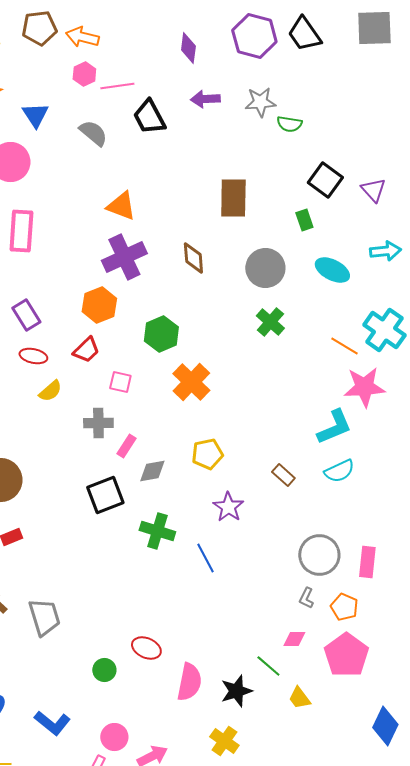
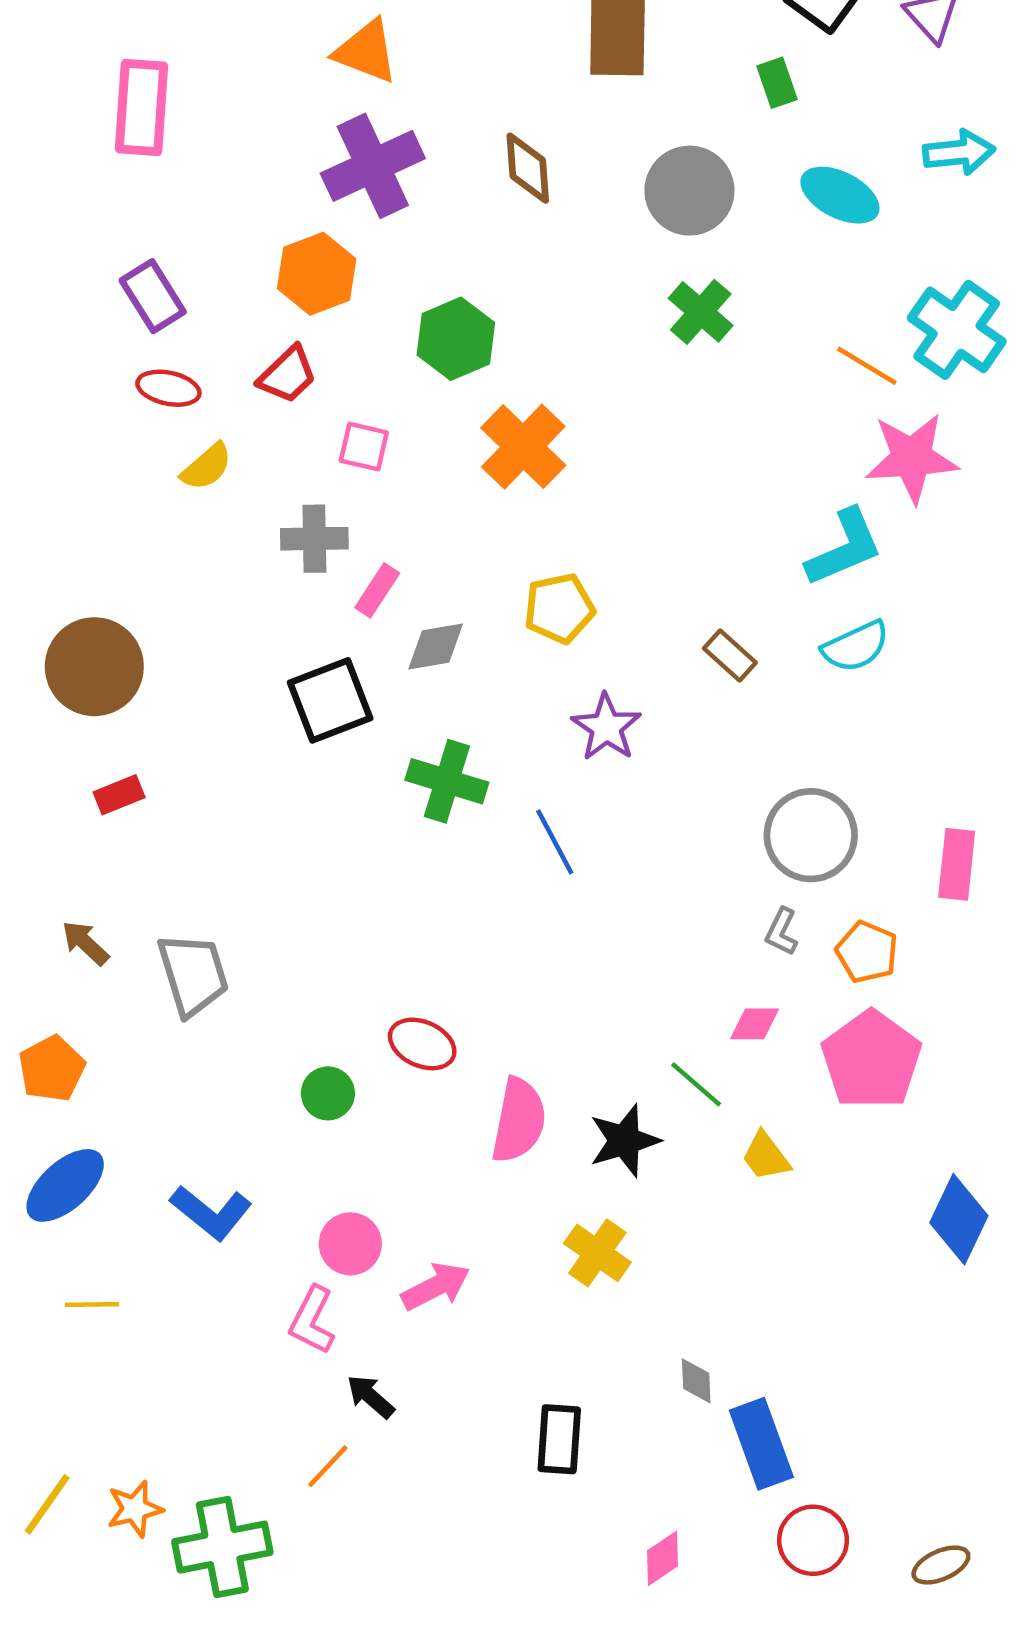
pink rectangle: (367, 562) -> (957, 864), moved

